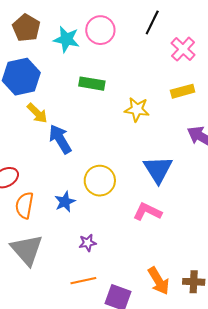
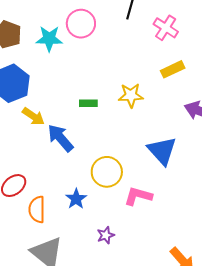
green rectangle: (92, 84) -> (88, 103), moved, size x0.7
pink L-shape: (147, 212) -> (138, 196), moved

